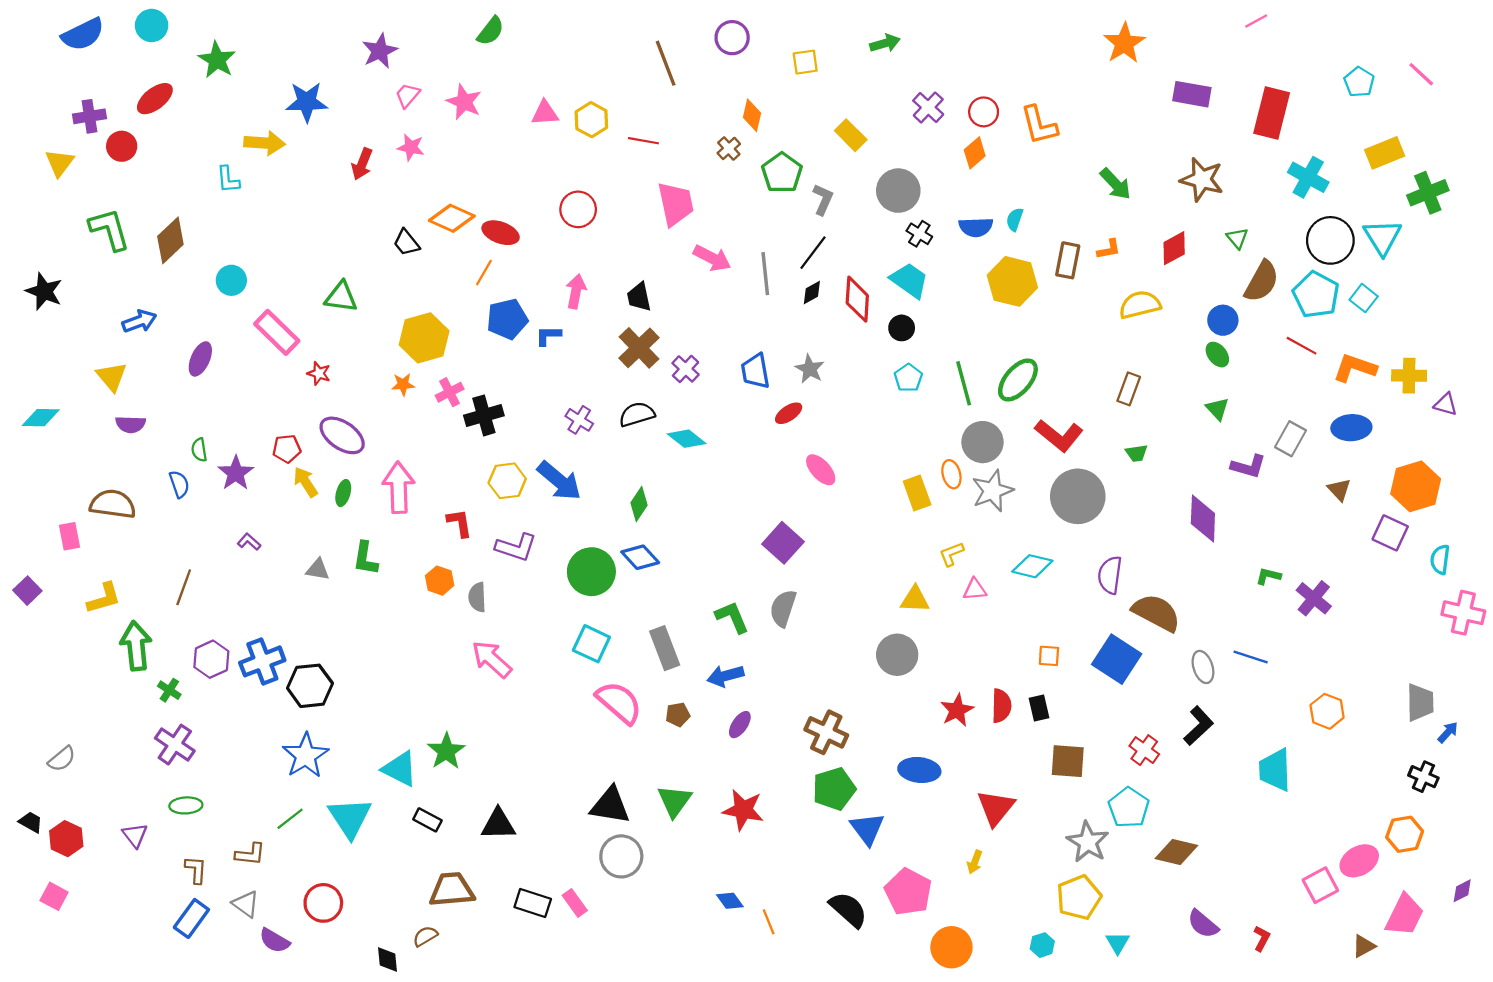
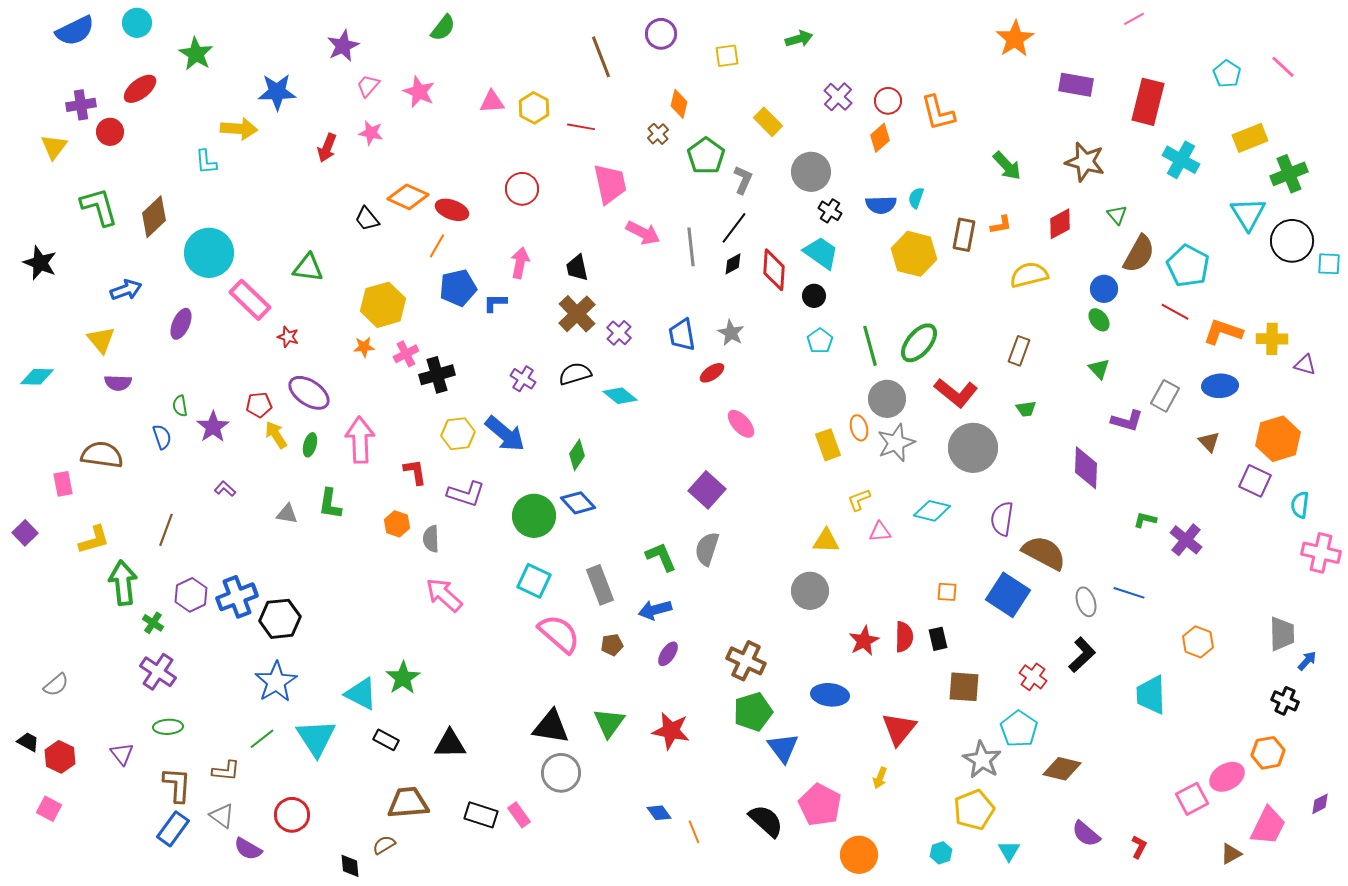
black circle: (1330, 240) -> (1292, 241), moved
cyan circle: (231, 280) -> (209, 253), size x1.8
cyan square: (1364, 298) -> (1329, 264), moved, turned -35
brown L-shape: (196, 870) -> (177, 785), size x1.4

